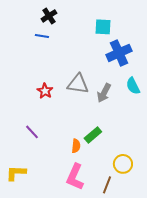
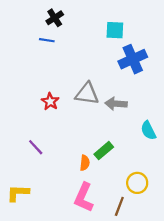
cyan semicircle: (133, 86) -> (148, 130), moved
gray arrow: (104, 93) -> (116, 104), turned 66

